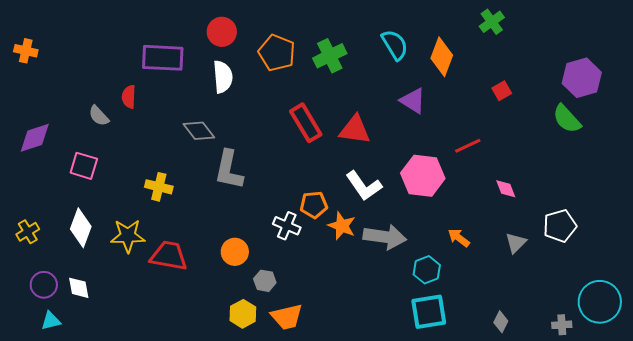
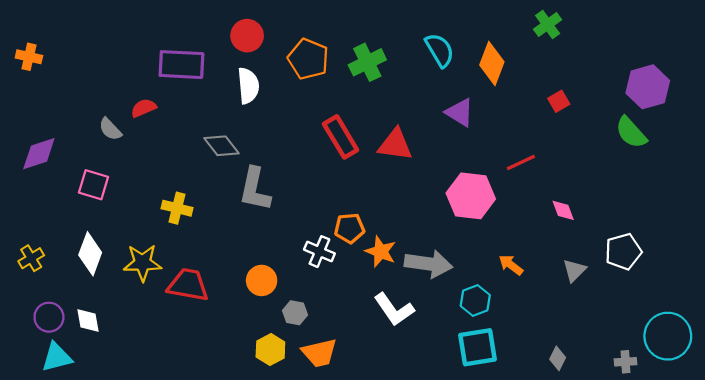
red semicircle: (129, 97) -> (144, 108), turned 65
white L-shape: (364, 186) -> (394, 309), moved
cyan triangle: (51, 321) -> (57, 357), size x1.4

